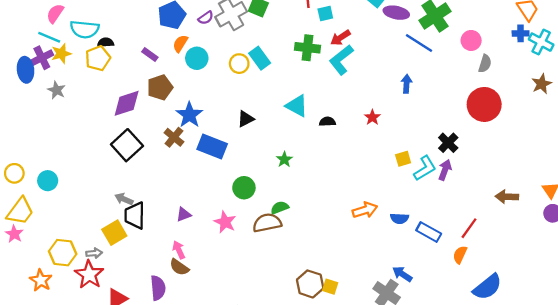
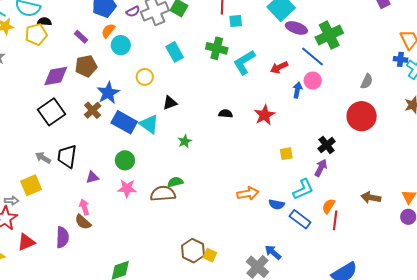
red arrow: (340, 38) -> (279, 67), moved
pink circle: (471, 40) -> (313, 81), moved
yellow circle: (239, 64) -> (145, 77), moved
cyan triangle: (297, 106) -> (149, 124), moved
red star: (372, 117) -> (265, 115), size x1.5
black triangle: (246, 119) -> (170, 103), moved
cyan L-shape: (425, 168) -> (303, 189), moved
green circle: (244, 188) -> (125, 160), moved
black trapezoid: (135, 216) -> (67, 156), moved
pink star: (225, 222) -> (127, 188), turned -30
red line: (469, 228) -> (335, 220), turned -36
orange semicircle: (460, 255) -> (329, 206), moved

